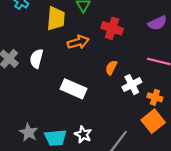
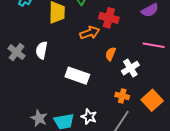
orange arrow: (78, 42) -> (90, 33), moved
orange cross: (155, 97) -> (122, 96), moved

